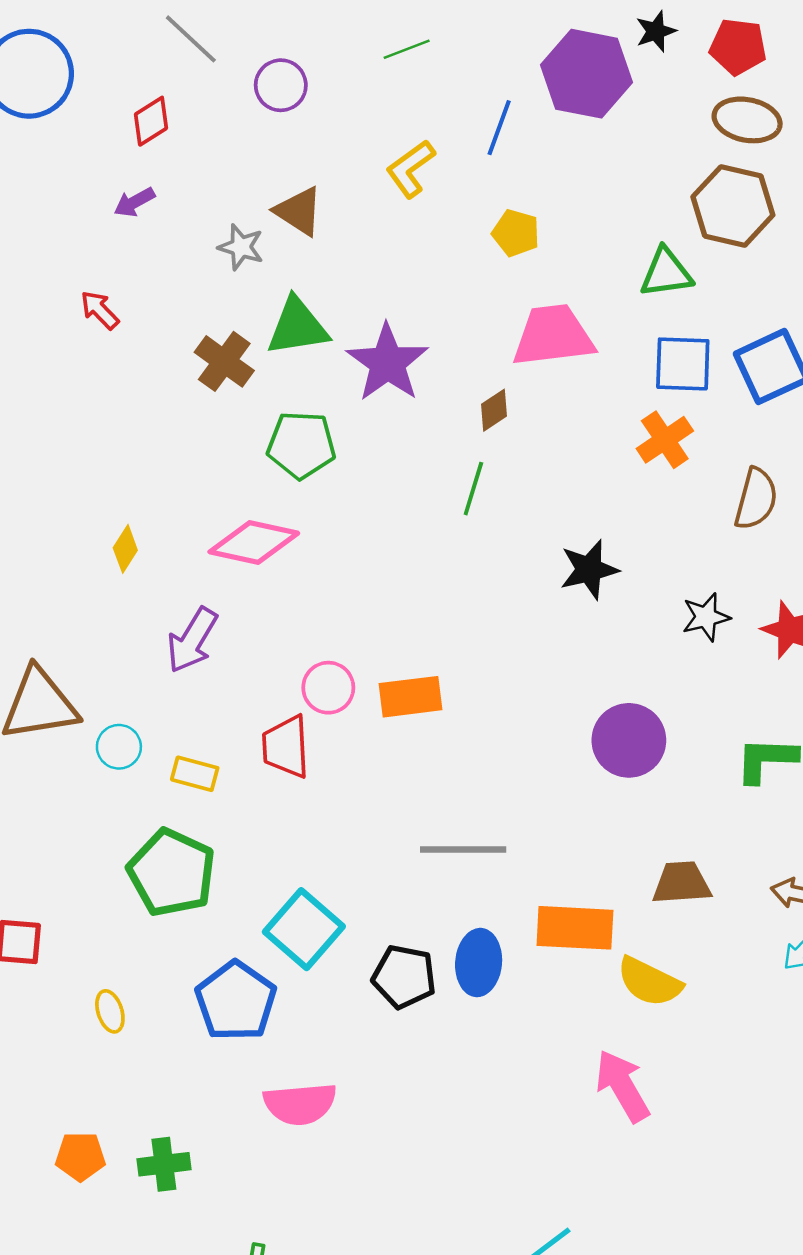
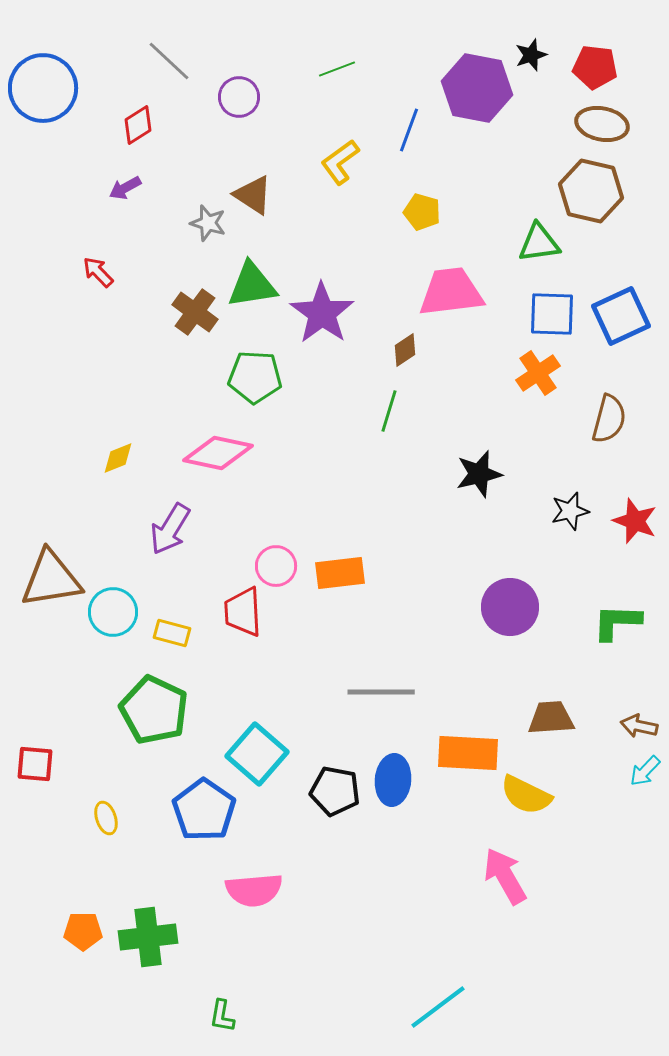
yellow diamond: (125, 549) -> (118, 458), turned 36
cyan circle: (119, 747) -> (113, 612), size x1.4
green cross: (164, 1164) -> (148, 937), size x1.4

